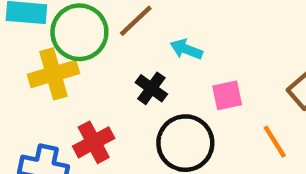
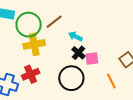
yellow cross: (53, 74) -> (34, 44), moved
black cross: (151, 88) -> (78, 53), moved

